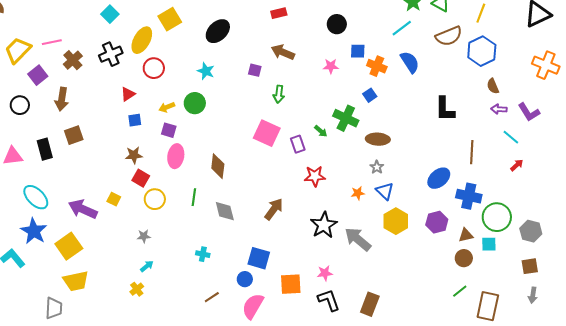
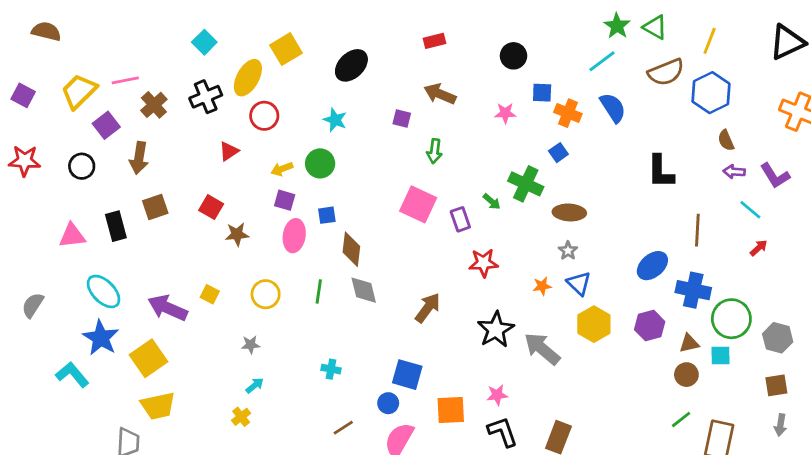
blue square: (135, 120) -> (327, 215), moved
red square: (141, 178) -> (211, 207), moved
gray diamond: (225, 211) -> (364, 290), moved

